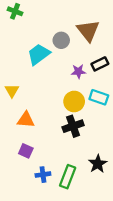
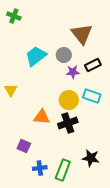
gray circle: (61, 40) -> (64, 55), moved
orange triangle: (26, 120) -> (42, 117), moved
black star: (98, 164) -> (91, 158), turned -30

